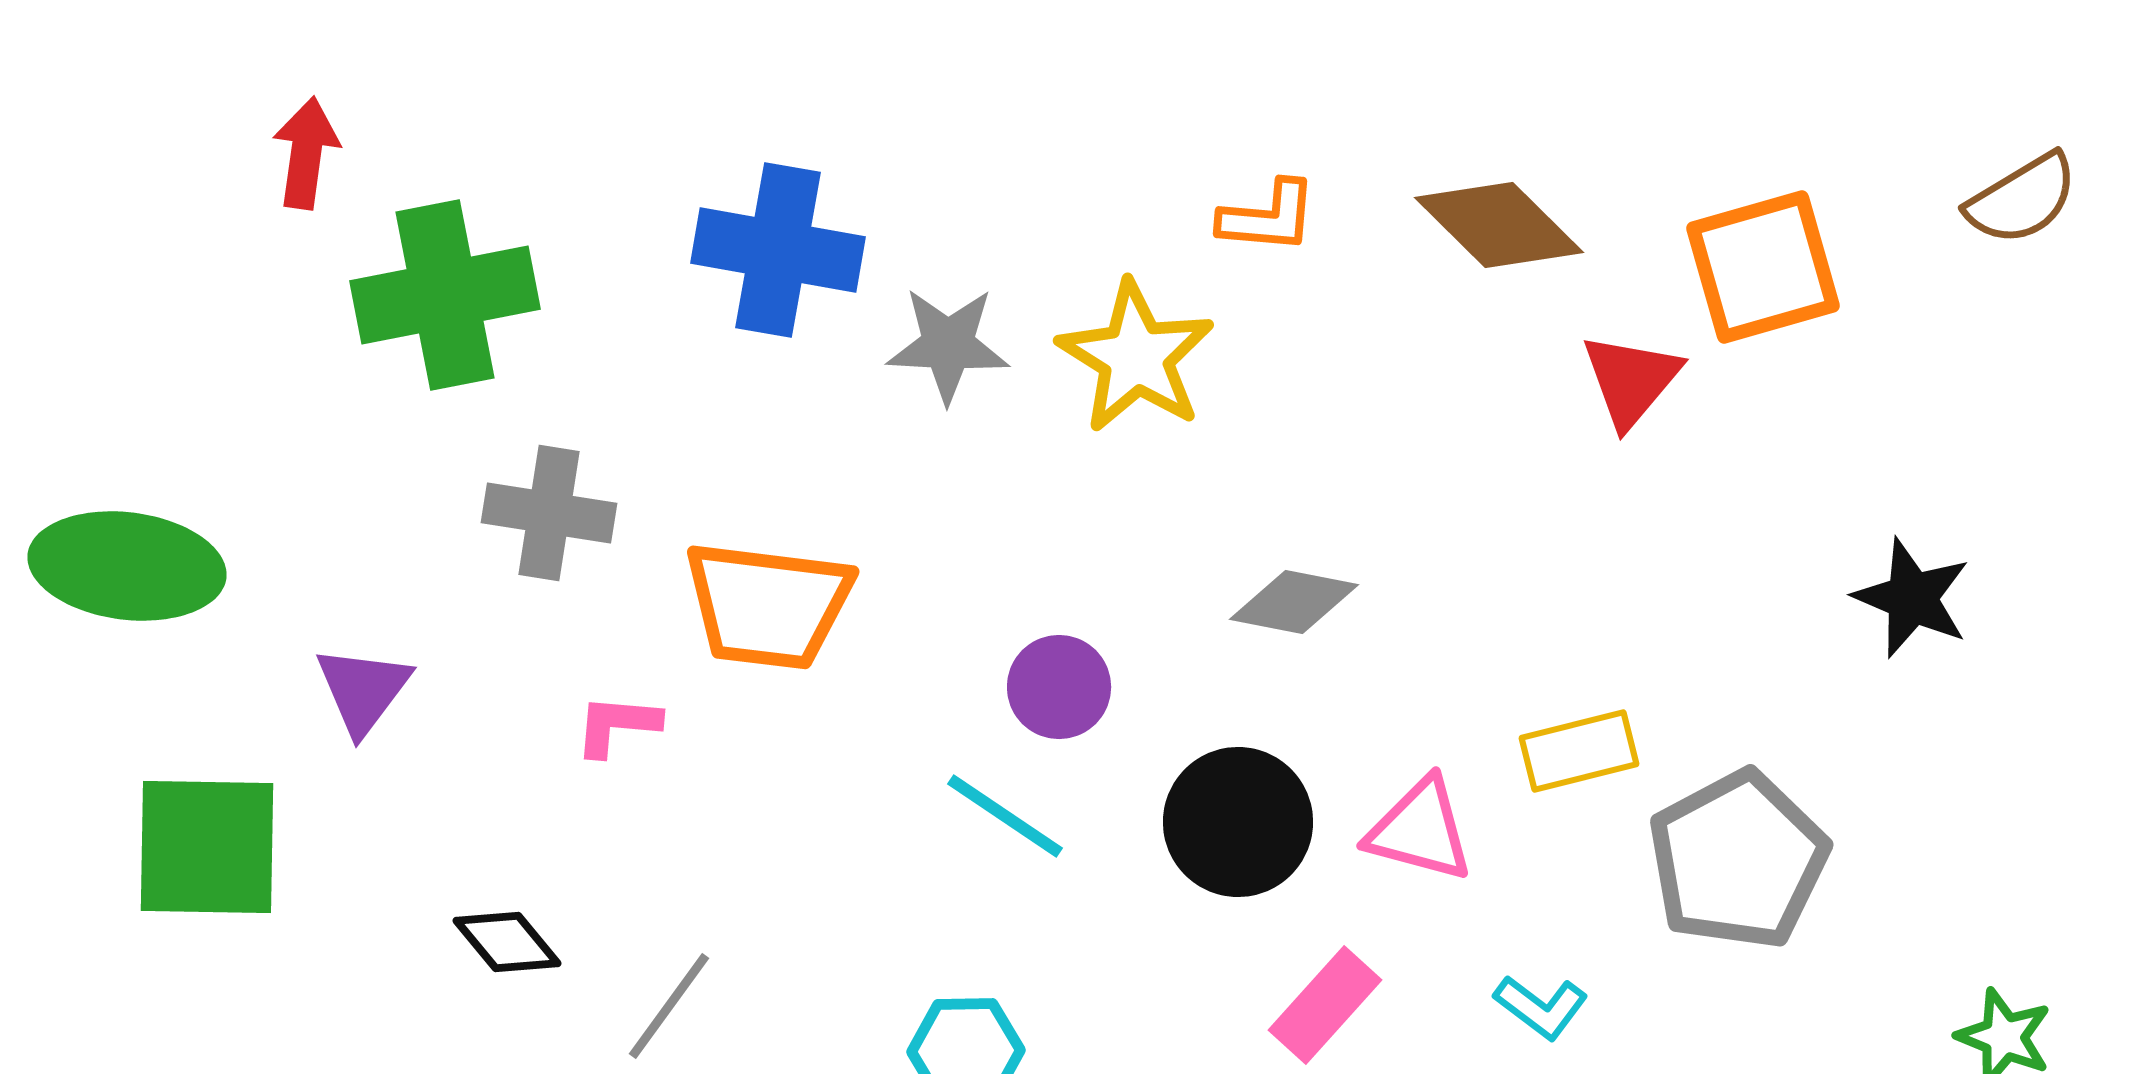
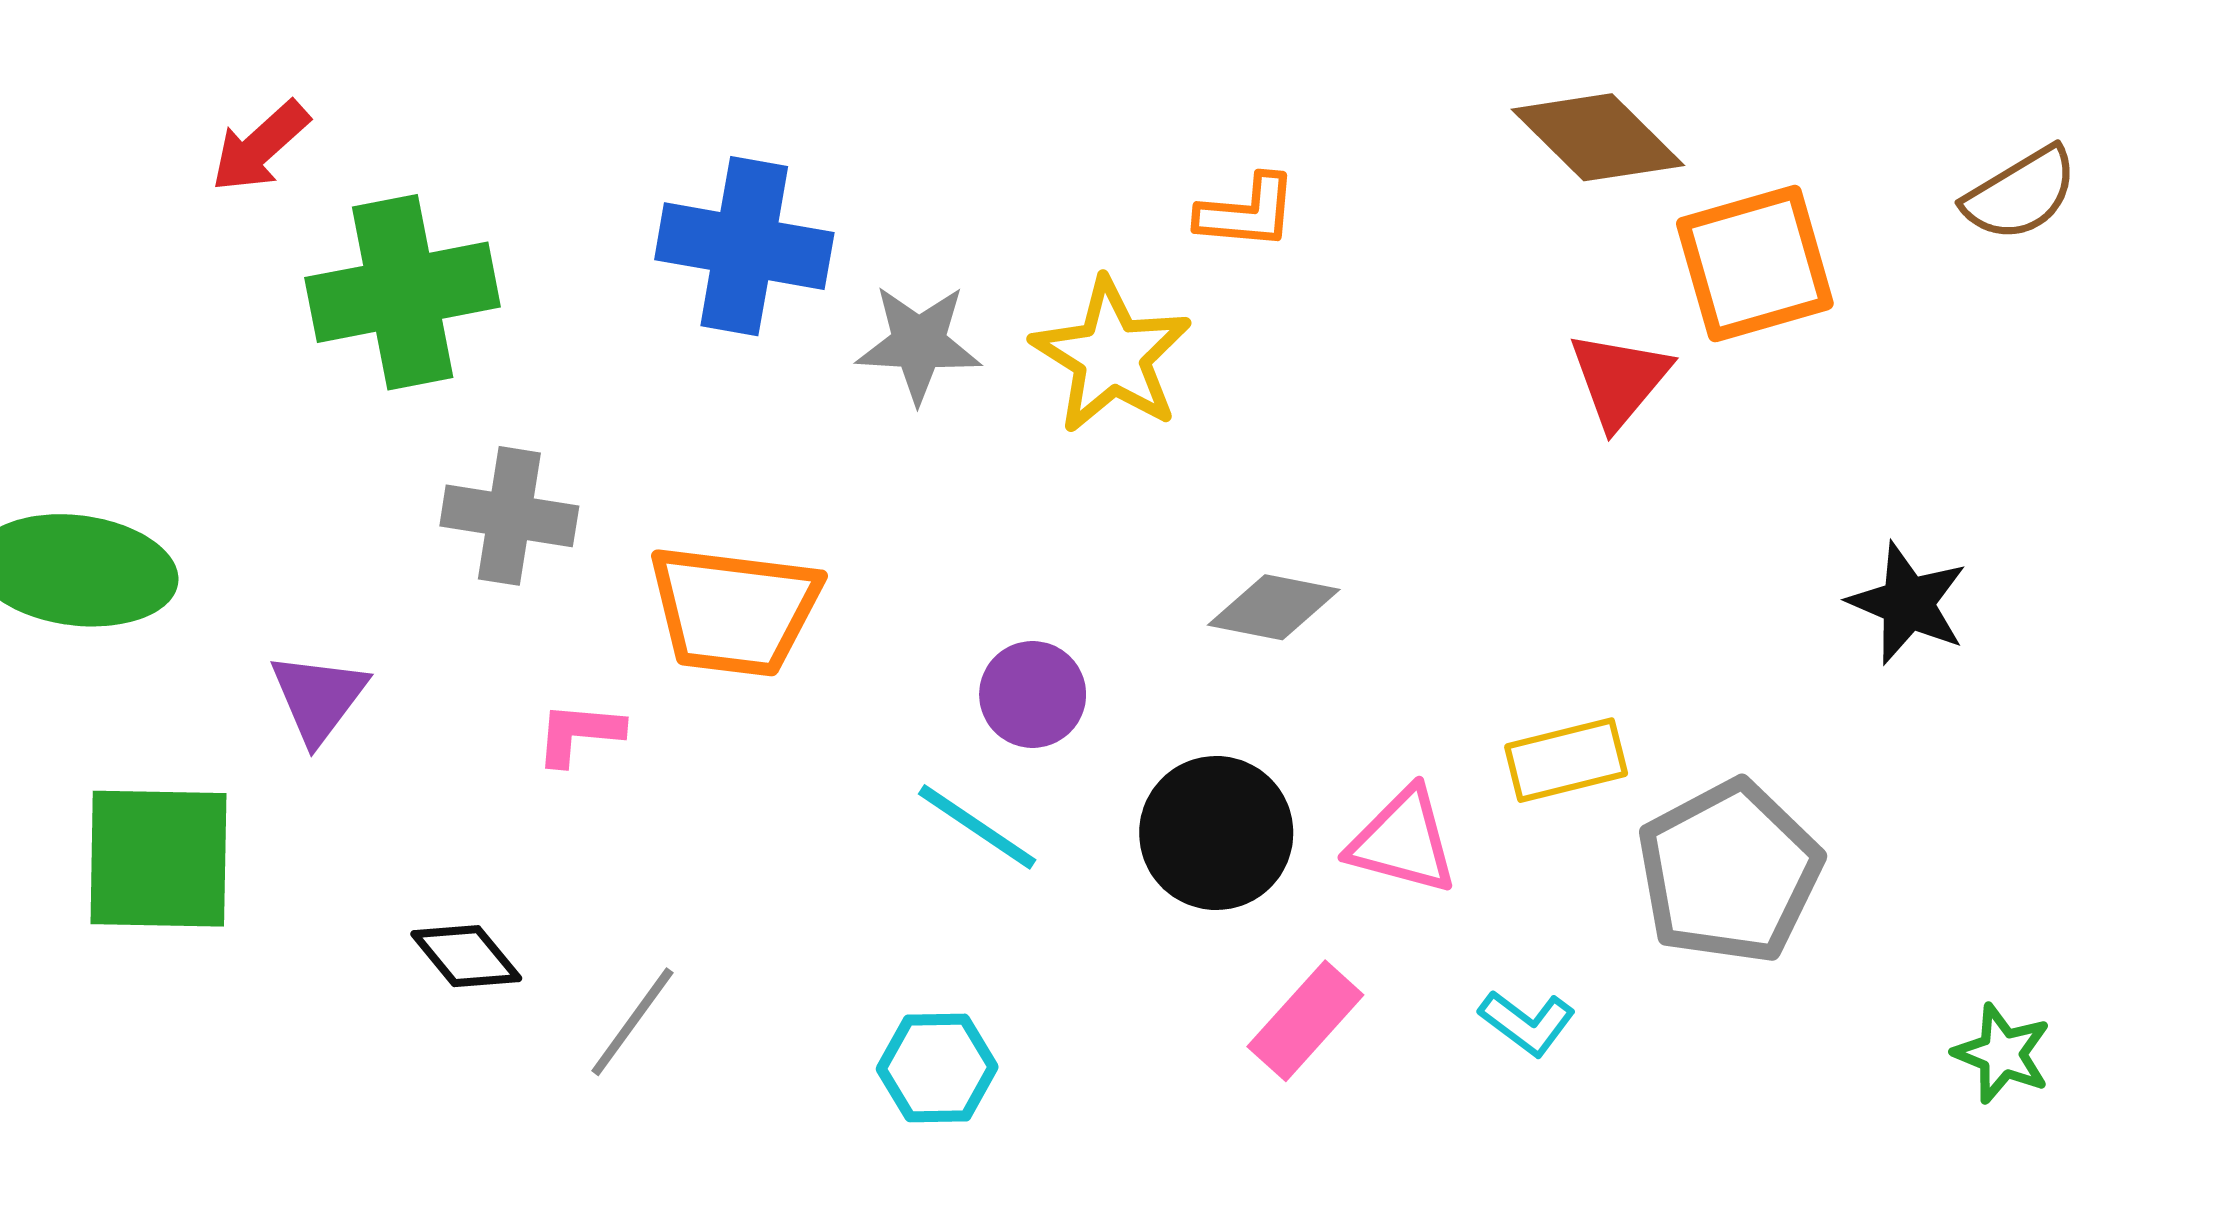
red arrow: (306, 153) -> (260, 147), turned -140
brown diamond: (1499, 225) -> (1598, 137), moved

